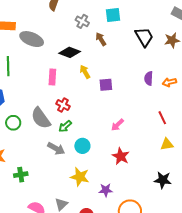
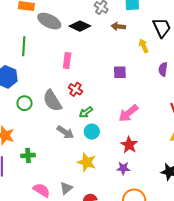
brown arrow: (101, 39) -> (118, 26), turned -56
black diamond: (70, 52) -> (80, 26), moved
yellow arrow: (85, 72) -> (144, 46), moved
pink arrow: (117, 125) -> (128, 113), size x1.5
green arrow: (65, 126) -> (86, 112), moved
purple star: (106, 190) -> (123, 168), moved

